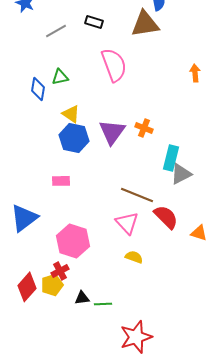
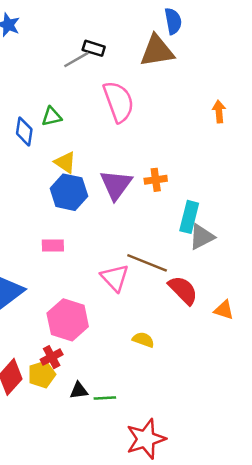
gray line: (56, 31) -> (76, 60), moved
orange cross: (144, 128) -> (156, 180), turned -30
pink triangle: (127, 223) -> (115, 278), moved

